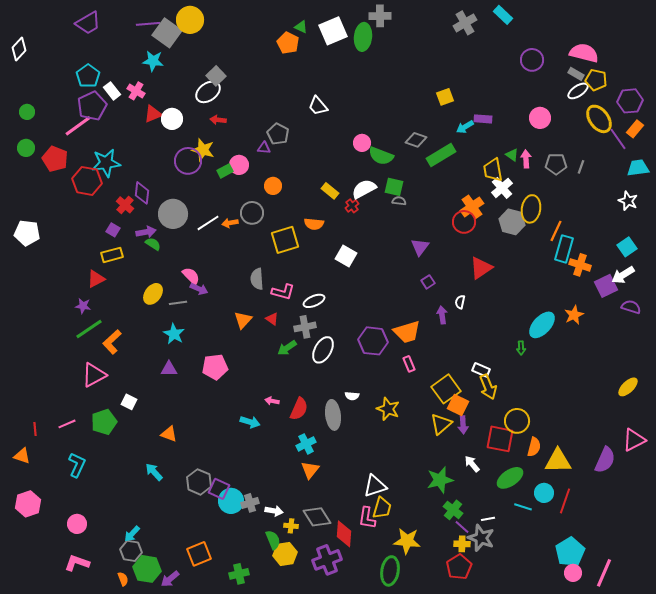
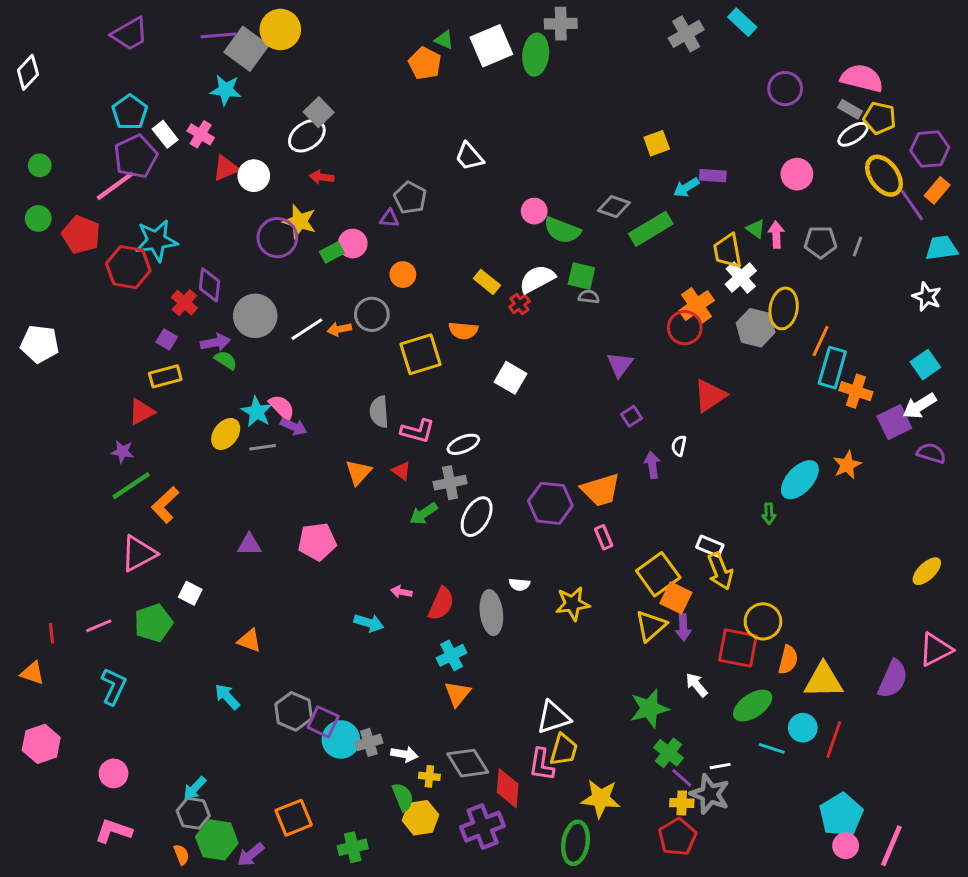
cyan star: (174, 334) -> (257, 412), moved
yellow star: (388, 409) -> (573, 604), turned -30

